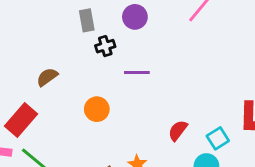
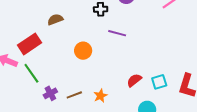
cyan square: (218, 138) -> (159, 82), moved

